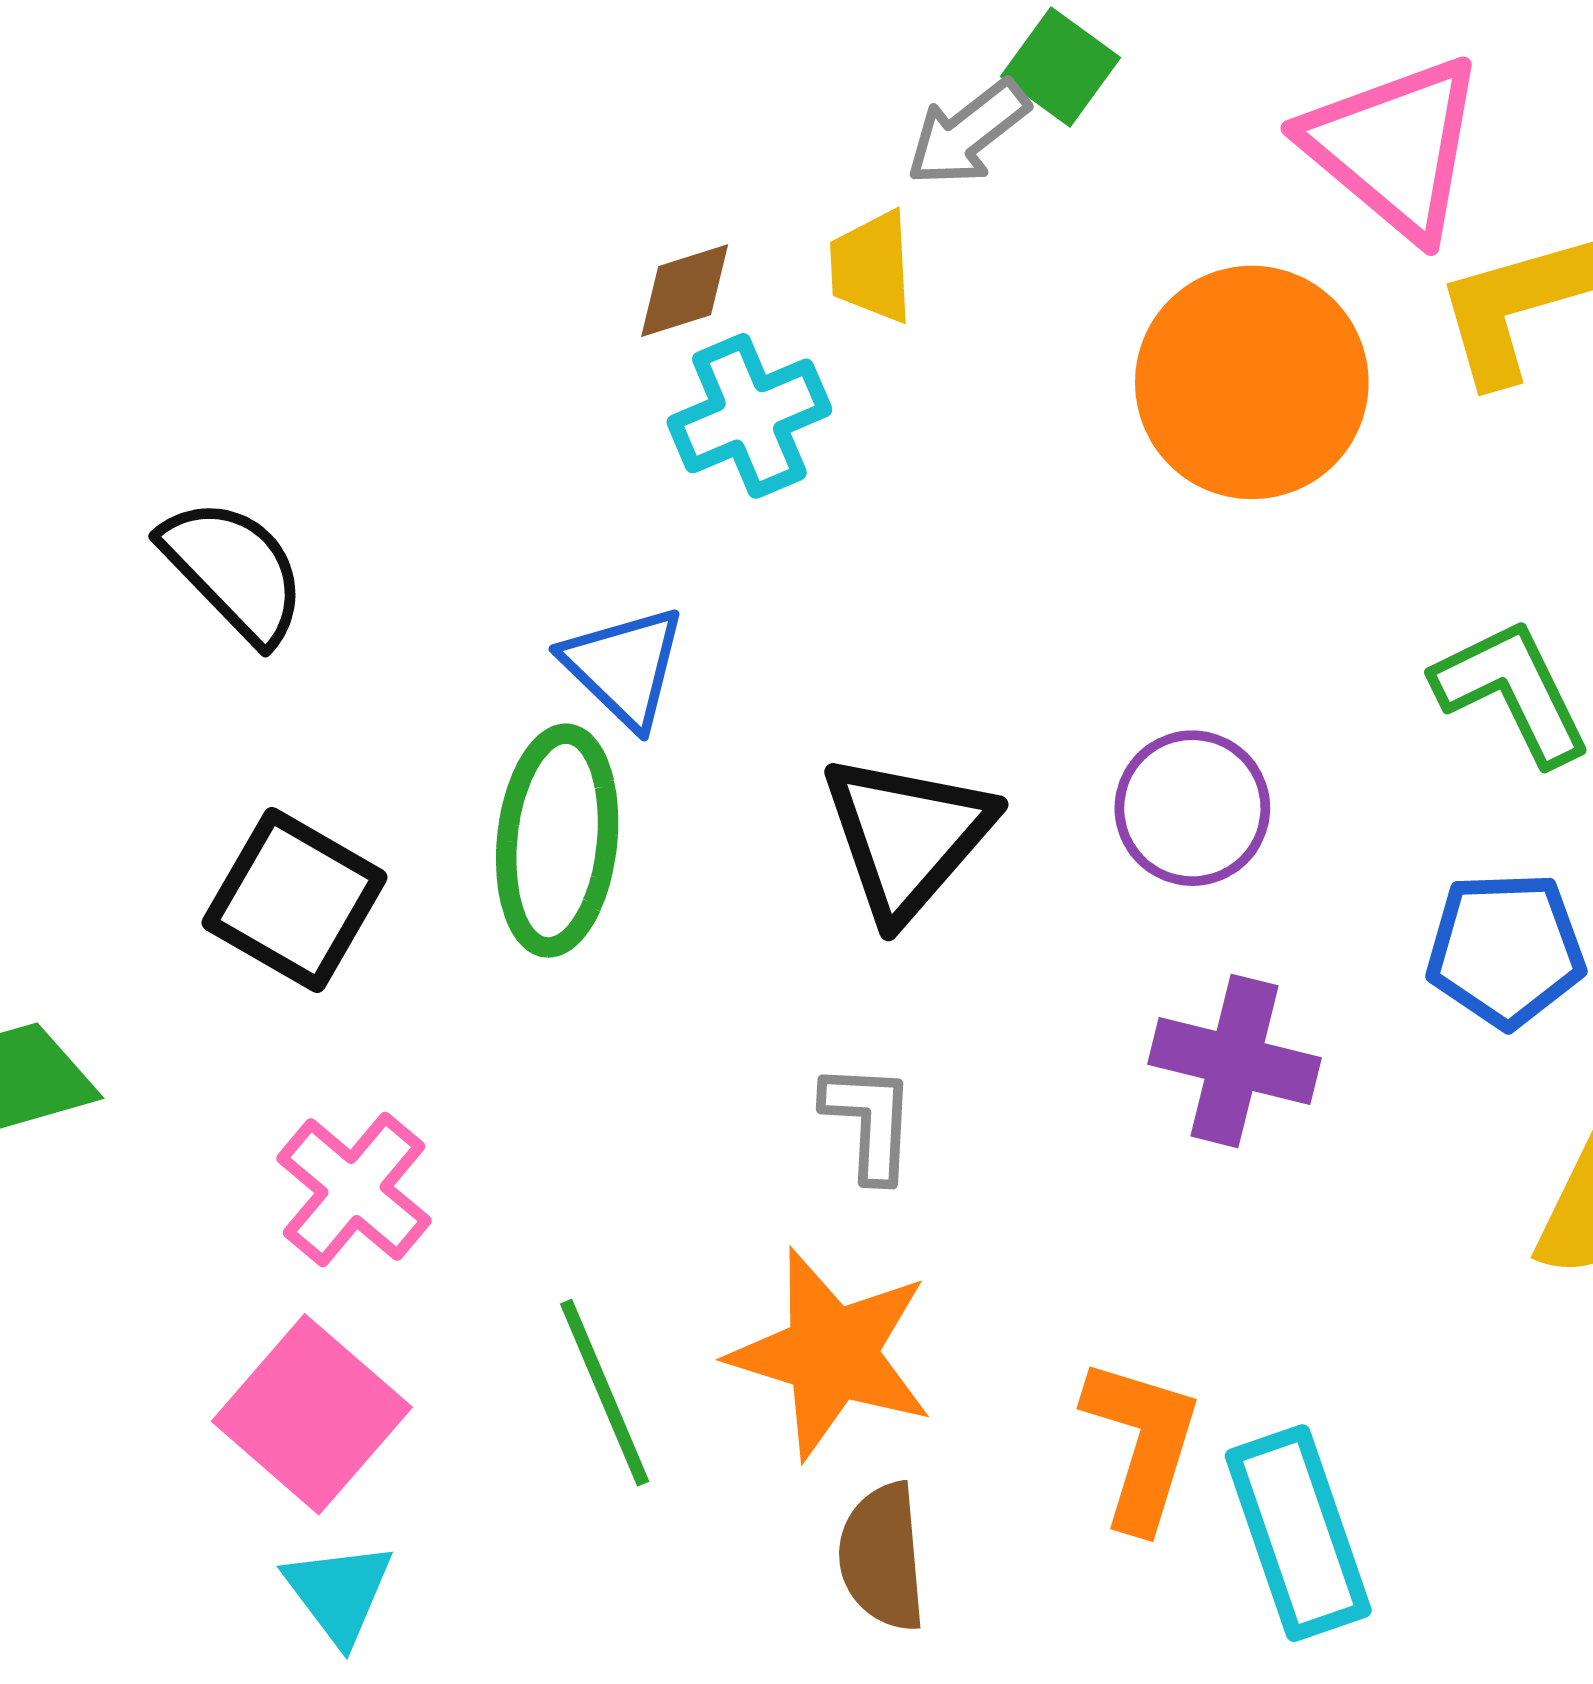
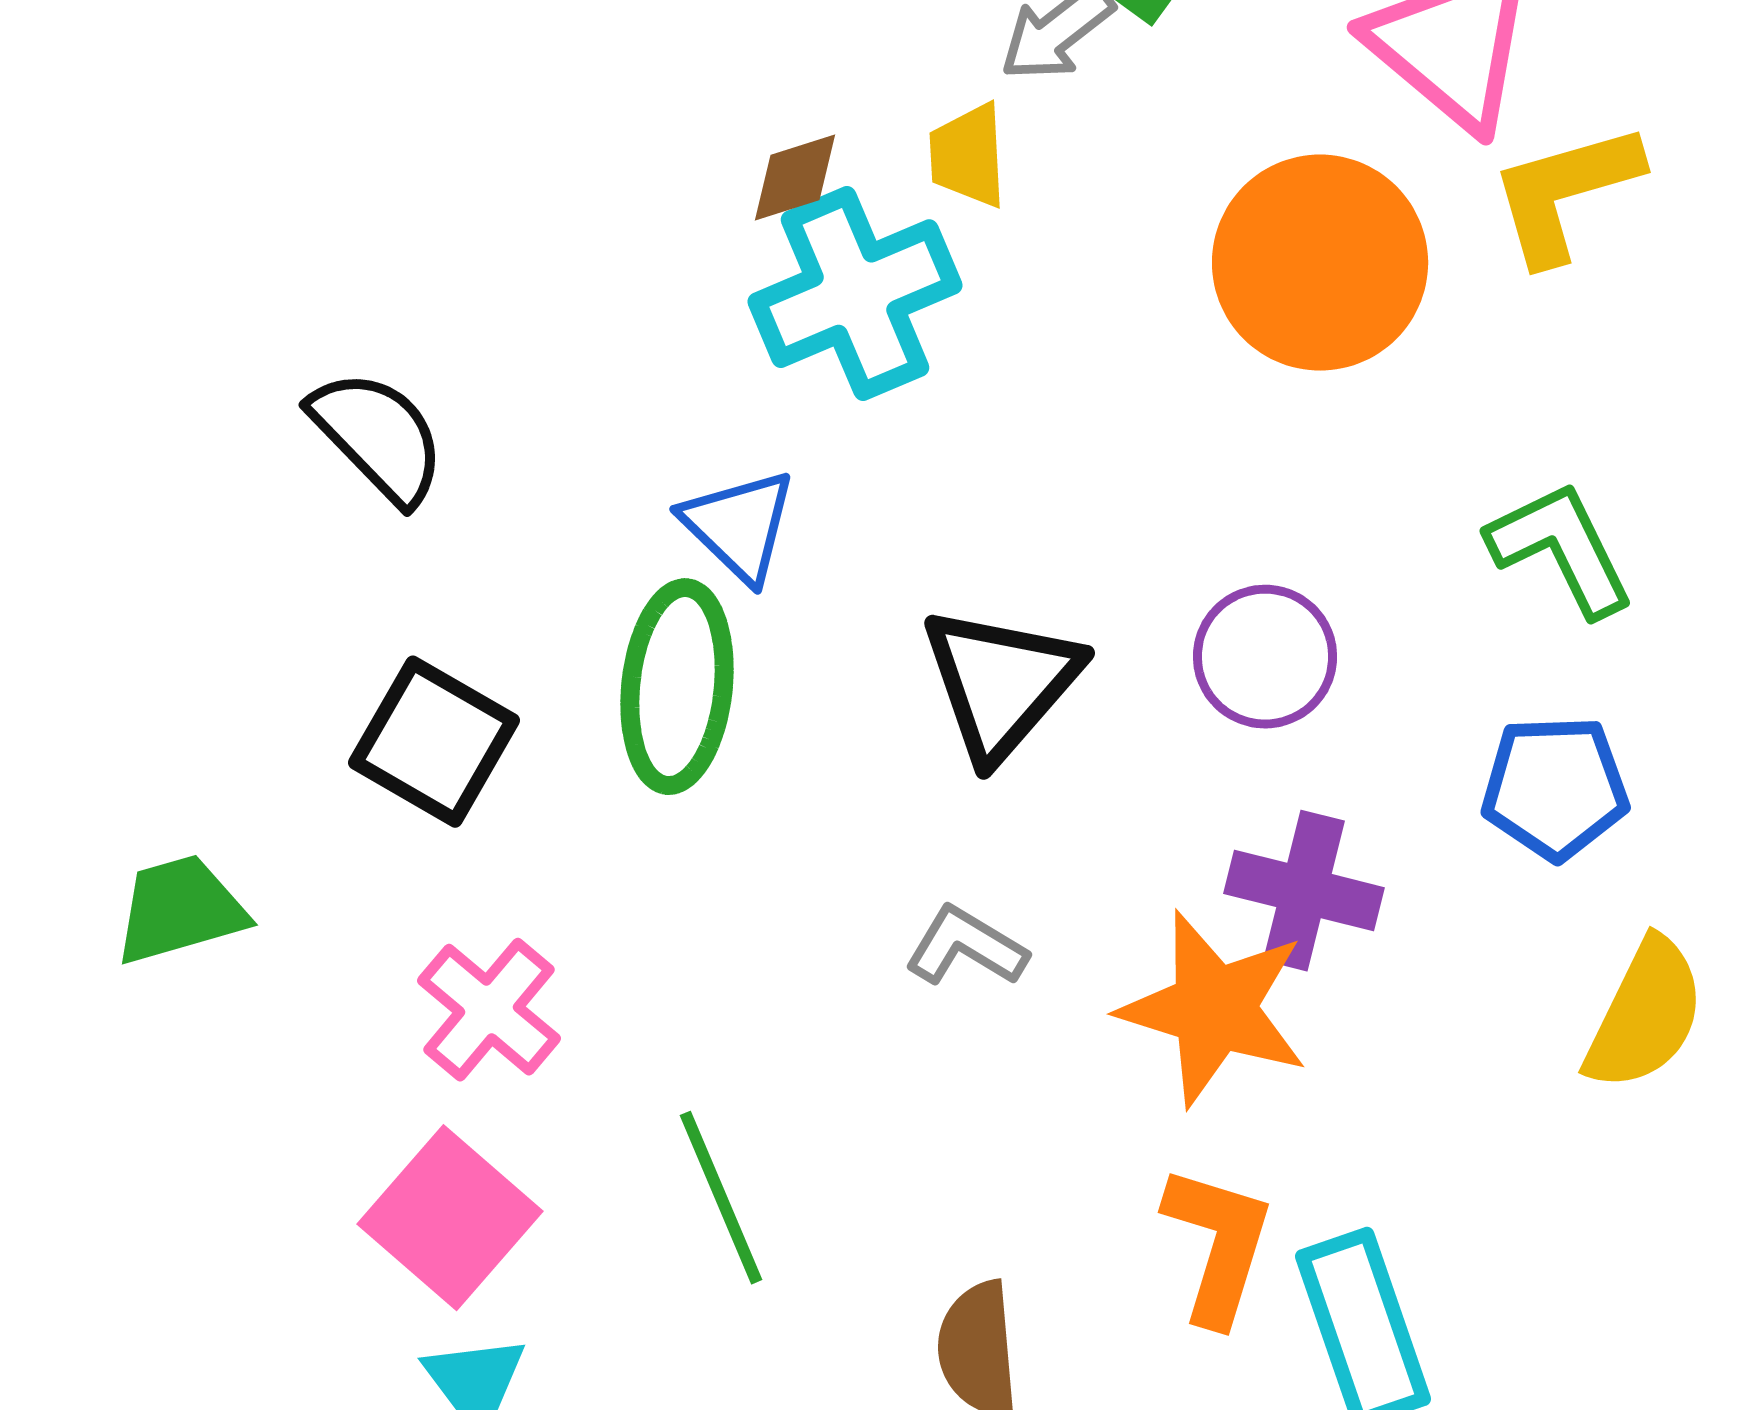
cyan cross: (749, 416) -> (855, 294), size x1.4
gray L-shape: (869, 1121) -> (966, 947), turned -62
orange star: (832, 1354) -> (1214, 1009), moved

